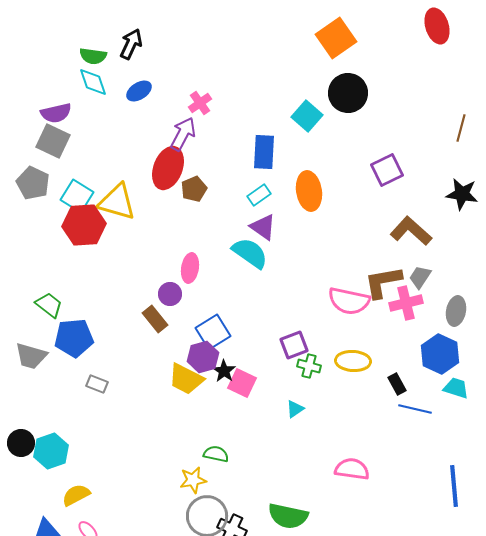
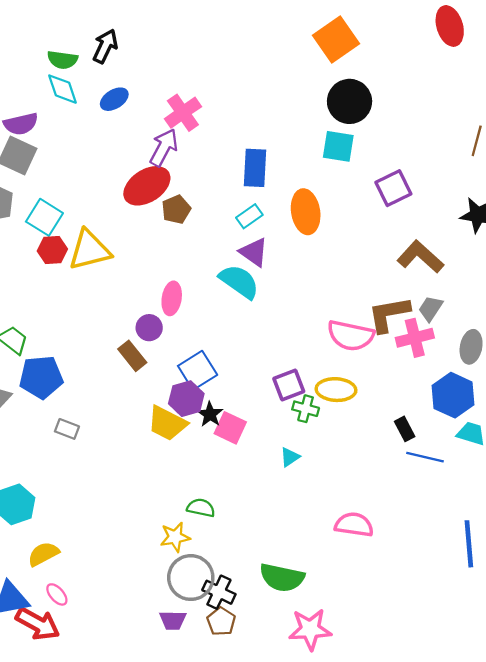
pink cross: (200, 103) -> (183, 113), size x1.4
cyan square: (307, 116) -> (338, 146), moved, turned -32
red ellipse: (168, 168) -> (147, 186), turned 36
yellow triangle: (117, 202) -> (89, 250), moved, turned -30
red hexagon: (84, 225) -> (52, 250), size x0.6
yellow ellipse: (353, 361) -> (336, 390), moved

